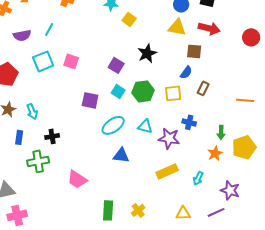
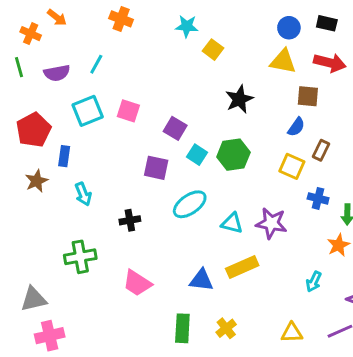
purple square: (116, 65) -> (175, 128), moved
yellow square: (173, 93) -> (292, 166), moved, turned 30
cyan arrow: (32, 111) -> (83, 194), moved
blue cross: (189, 122) -> (318, 198), moved
cyan triangle: (145, 126) -> (232, 223), moved
black cross: (52, 136) -> (130, 220), moved
blue rectangle: (19, 137) -> (64, 156), moved
blue triangle: (121, 155) -> (201, 280), moved
yellow rectangle: (167, 171) -> (242, 267), moved

